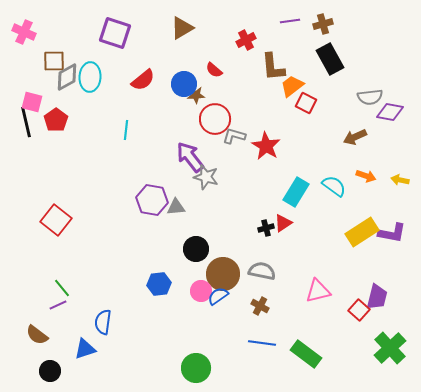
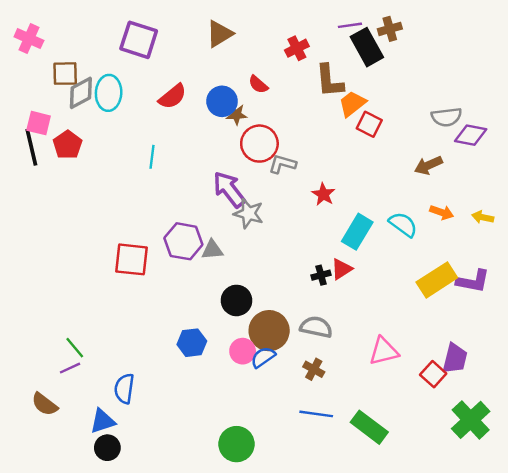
black rectangle: (330, 59) -> (367, 47), moved
red star: (266, 146) -> (323, 194), moved, size x0.7
red square: (56, 220) -> (131, 259), moved, turned -32
black circle: (50, 371) -> (107, 448), moved

